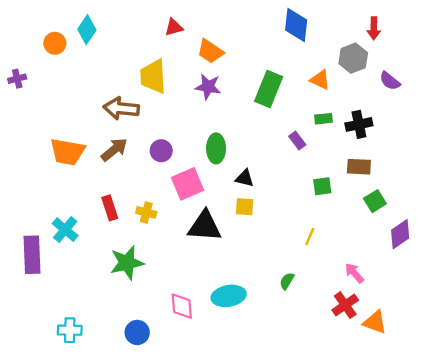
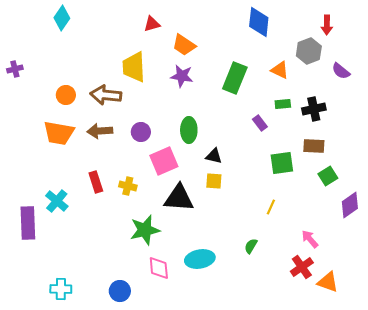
cyan diamond: (87, 30) -> (62, 18), moved
orange circle: (55, 43) -> (66, 95), moved
brown arrow: (114, 150) -> (100, 131), turned -145
green square: (322, 186) -> (282, 163), size x1.4
green star: (127, 263) -> (145, 230), moved

